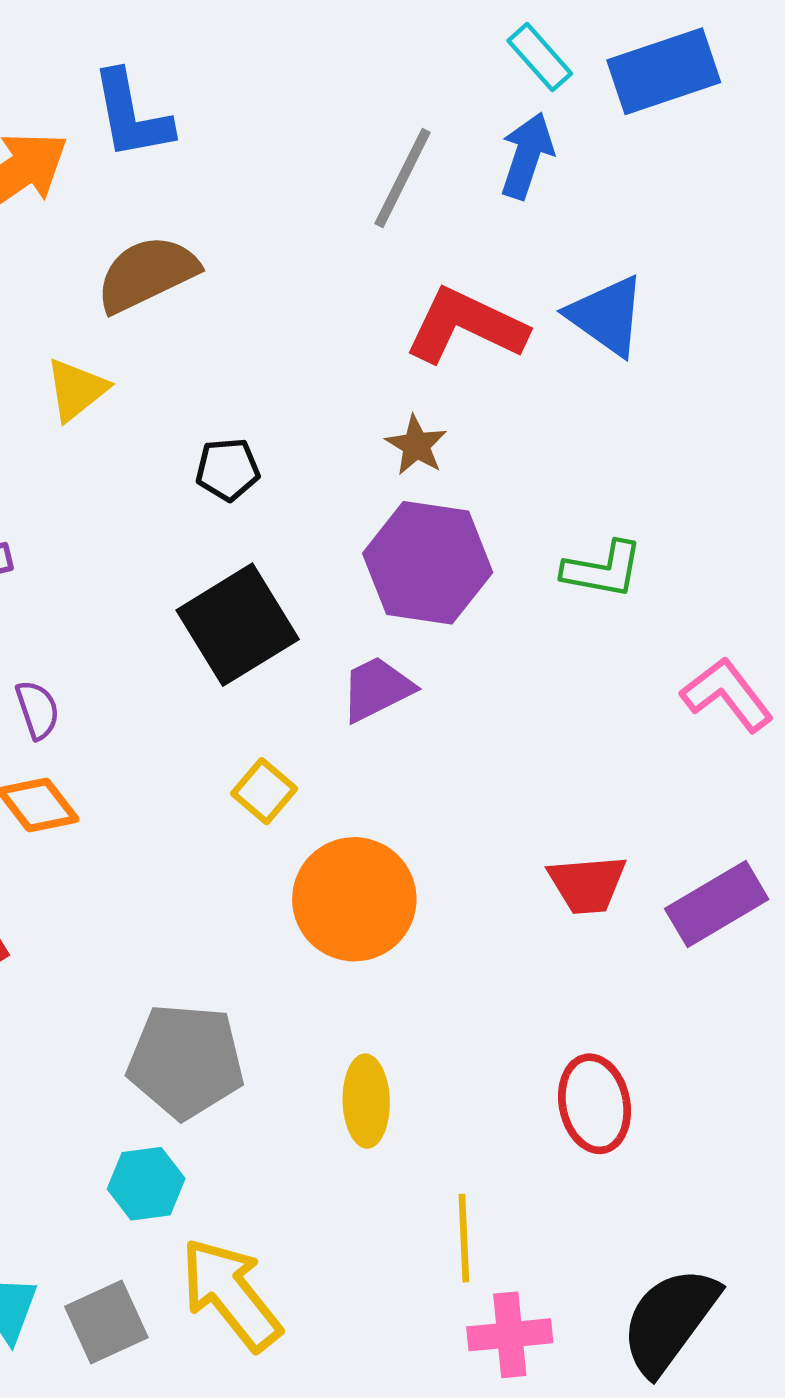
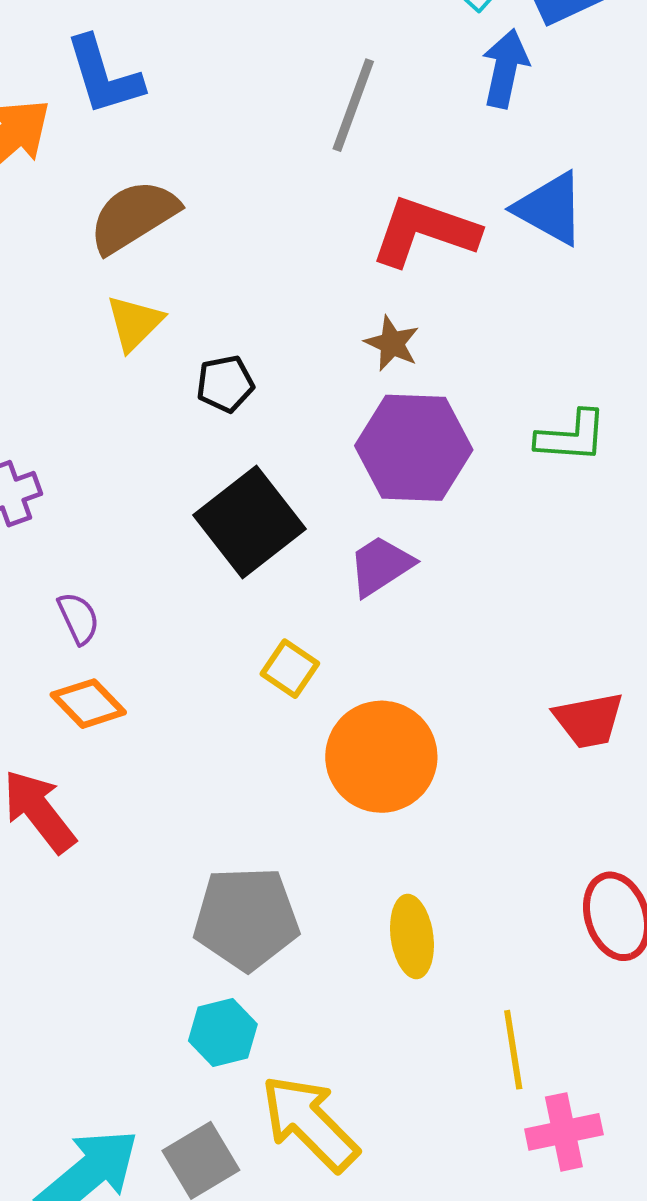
blue arrow: (527, 156) -> (505, 68), moved
yellow triangle: (76, 390) -> (134, 323), moved

